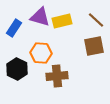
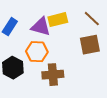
purple triangle: (40, 17) -> (41, 27), moved

